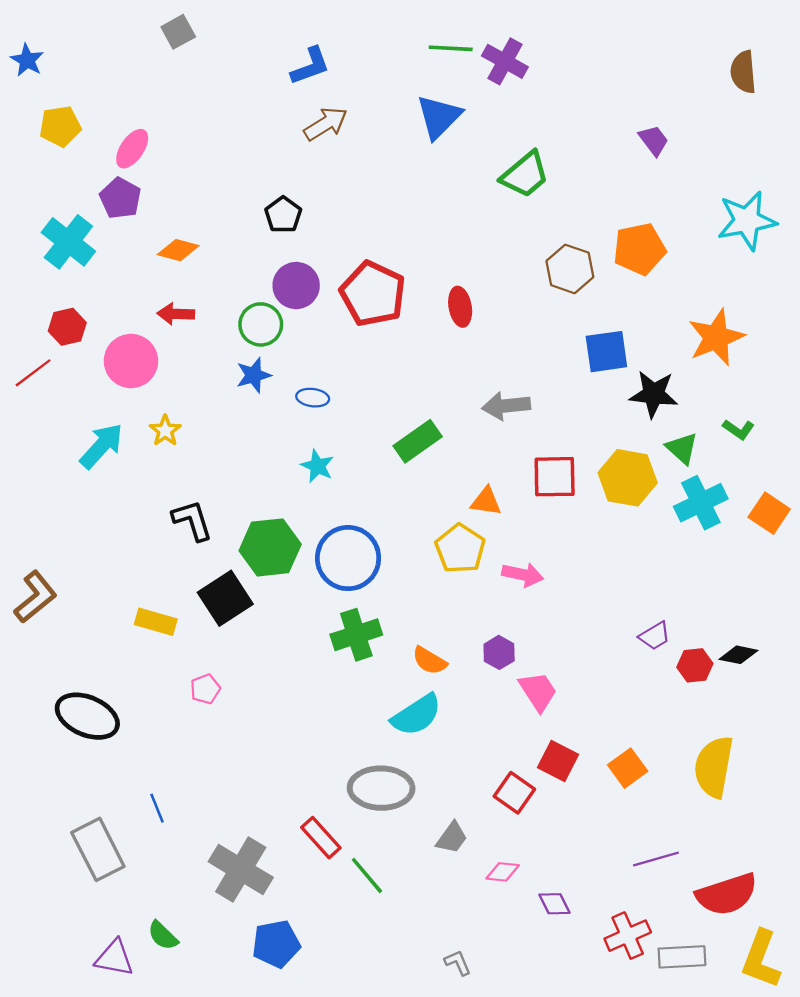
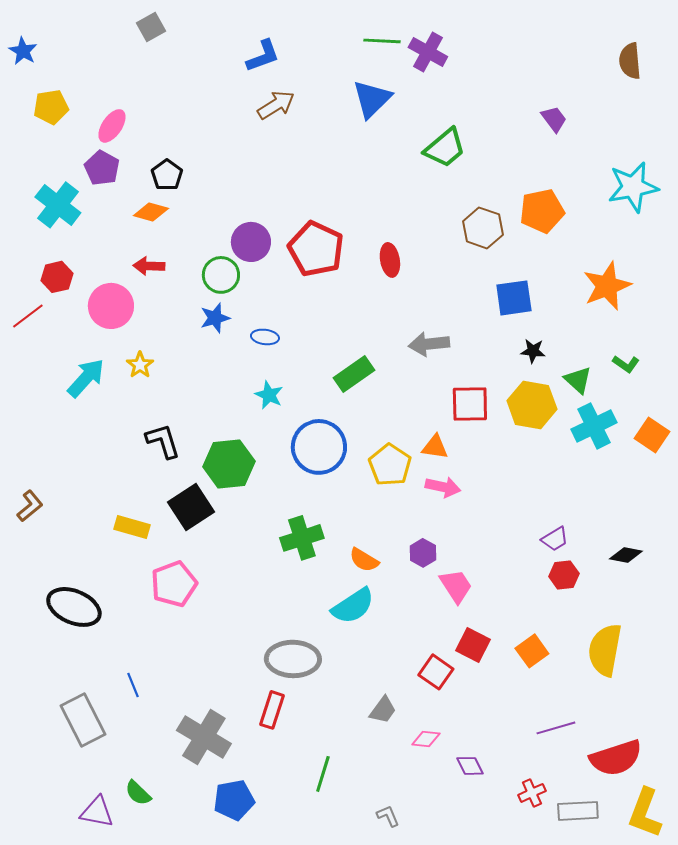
black pentagon: (283, 215) -> (167, 175), moved
black star: (654, 394) -> (533, 351), moved, size x0.6
orange triangle: (486, 501) -> (435, 447), moved
blue circle: (348, 558) -> (319, 447), moved
brown L-shape: (35, 597) -> (30, 506), size x0.7
red hexagon: (695, 665) -> (564, 575), moved
pink pentagon: (205, 689) -> (174, 584), size x1.8
gray ellipse: (381, 788) -> (293, 659), moved
red rectangle: (321, 838) -> (272, 710), turned 60
green line: (367, 875) -> (323, 774), moved, turned 57
red cross: (628, 936) -> (532, 793), size x0.7

